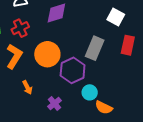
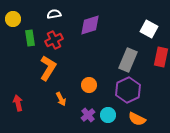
orange circle: (47, 54) -> (89, 85), moved, size x0.6
purple hexagon: (73, 70) -> (128, 90), moved
cyan circle: (90, 92) -> (108, 115), moved

